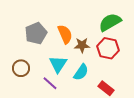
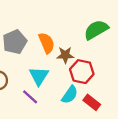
red hexagon: (108, 48) -> (82, 72), moved
cyan semicircle: (81, 72) -> (70, 95), moved

